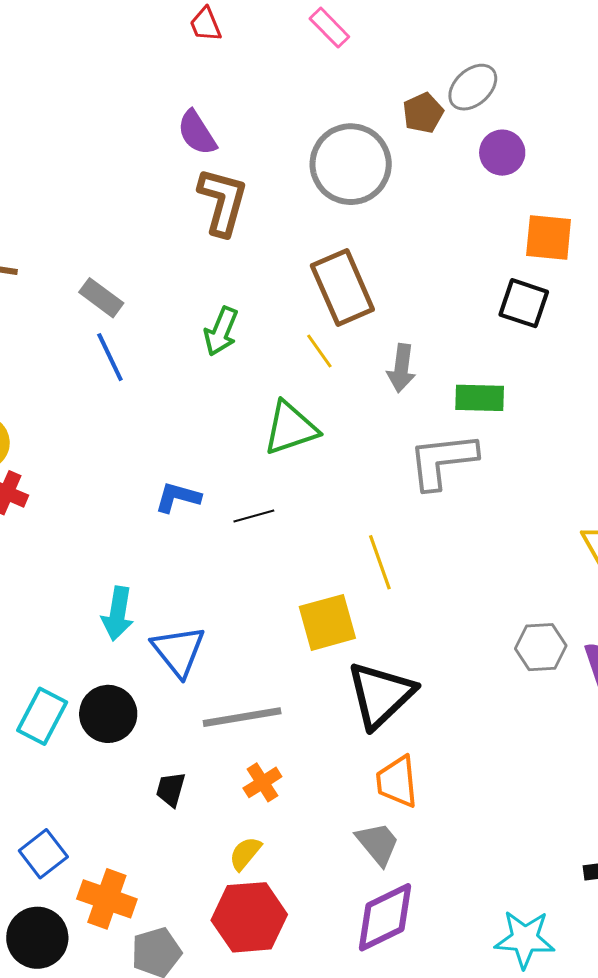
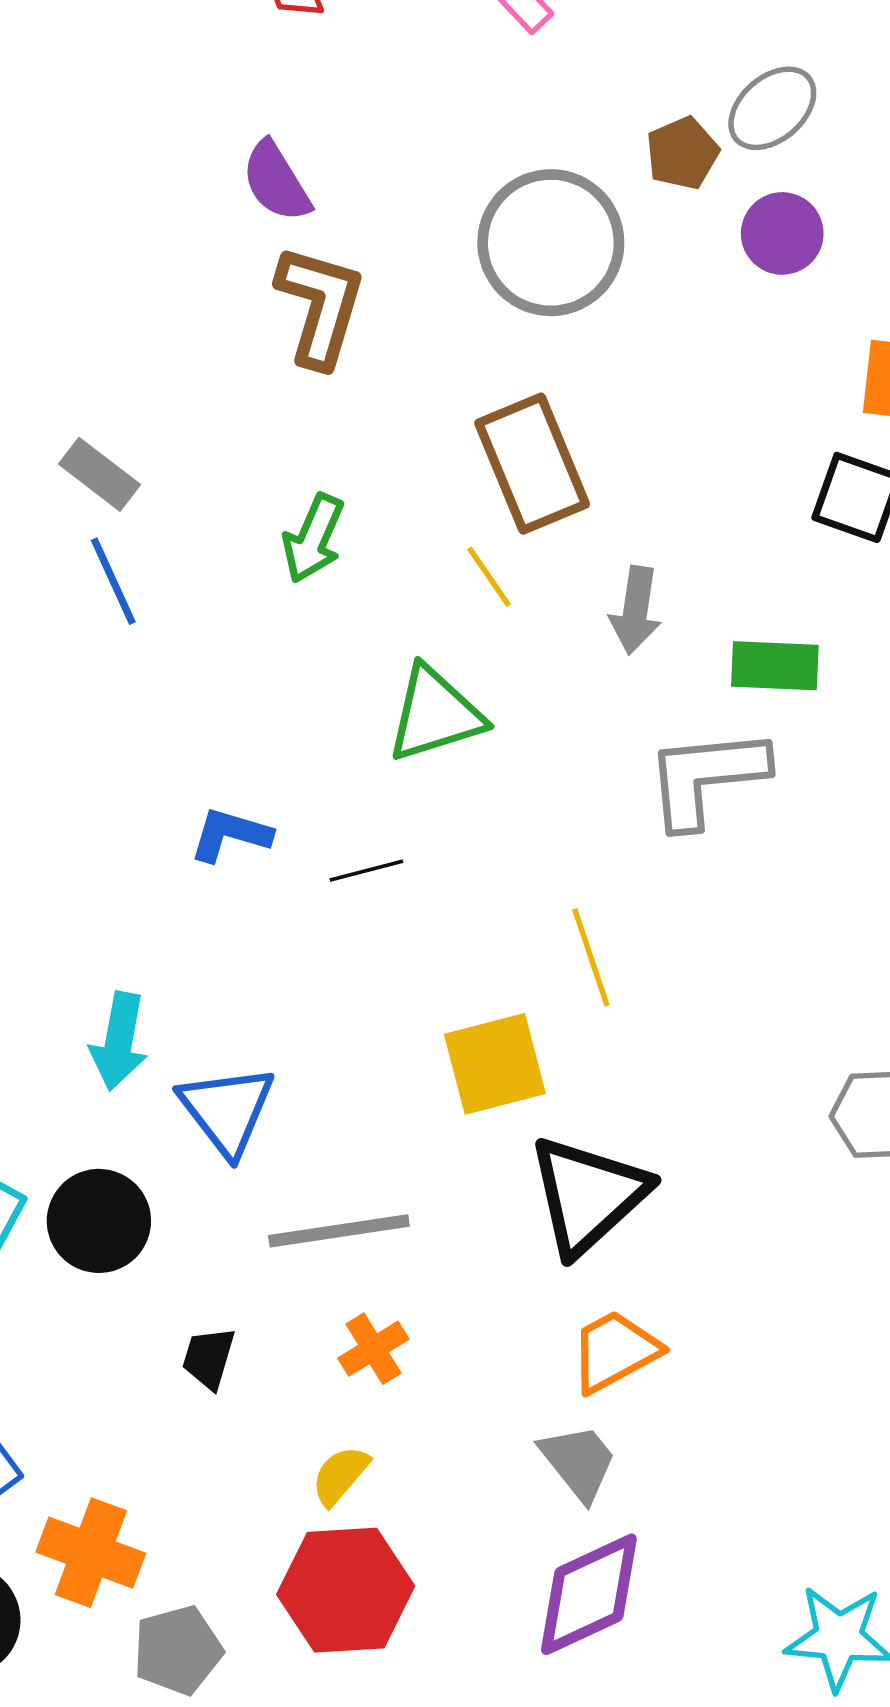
purple circle: (502, 153) -> (782, 233), moved
orange trapezoid: (397, 782) -> (615, 1351), turned 66

